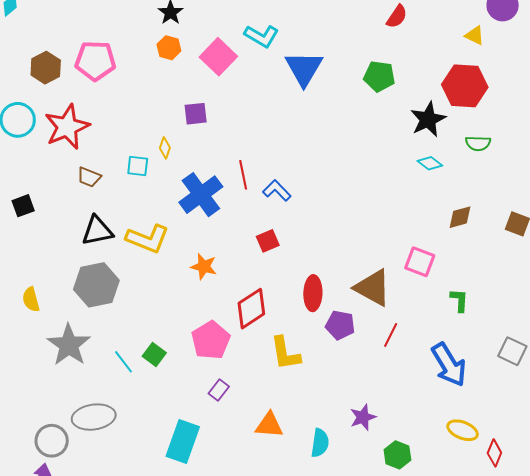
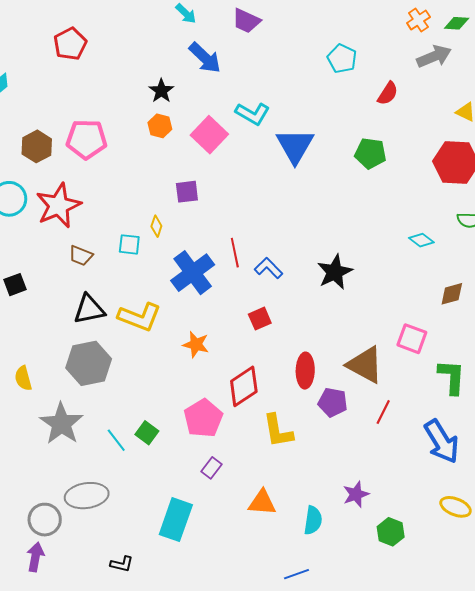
black star: (428, 119) -> (335, 272), moved
green L-shape: (459, 300) -> (452, 377), size x1.5

